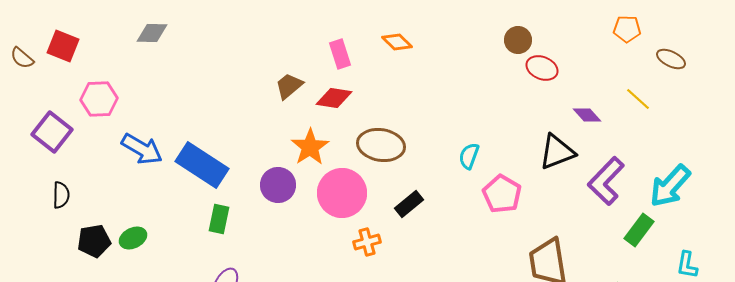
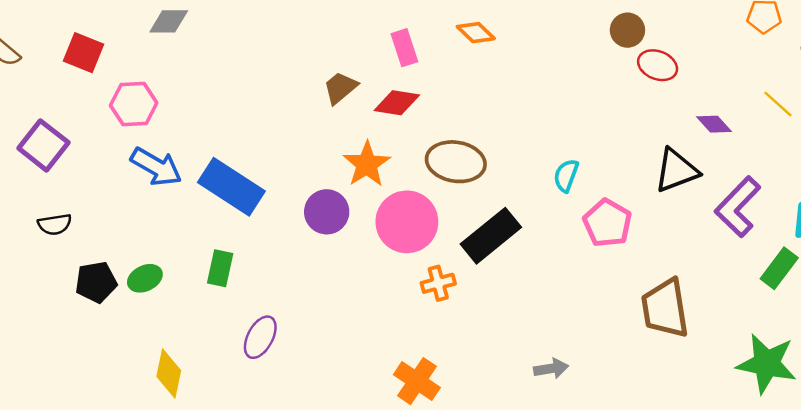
red square: (63, 46) -> (84, 53), moved
pink hexagon: (99, 99) -> (134, 104), moved
black semicircle: (61, 195) -> (55, 224), turned 80
black rectangle: (409, 204) -> (491, 236), size x1.6
green rectangle: (219, 219) -> (220, 268), moved

